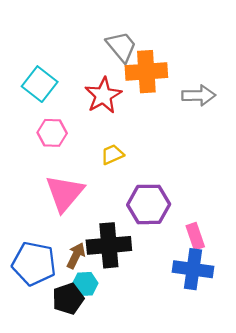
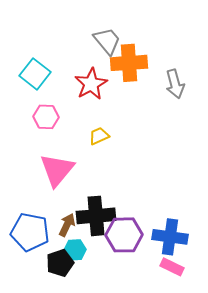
gray arrow: (199, 95) -> (175, 84), turned 76
purple hexagon: (149, 204) -> (124, 235), moved
pink rectangle: (195, 236) -> (172, 267), moved, turned -45

